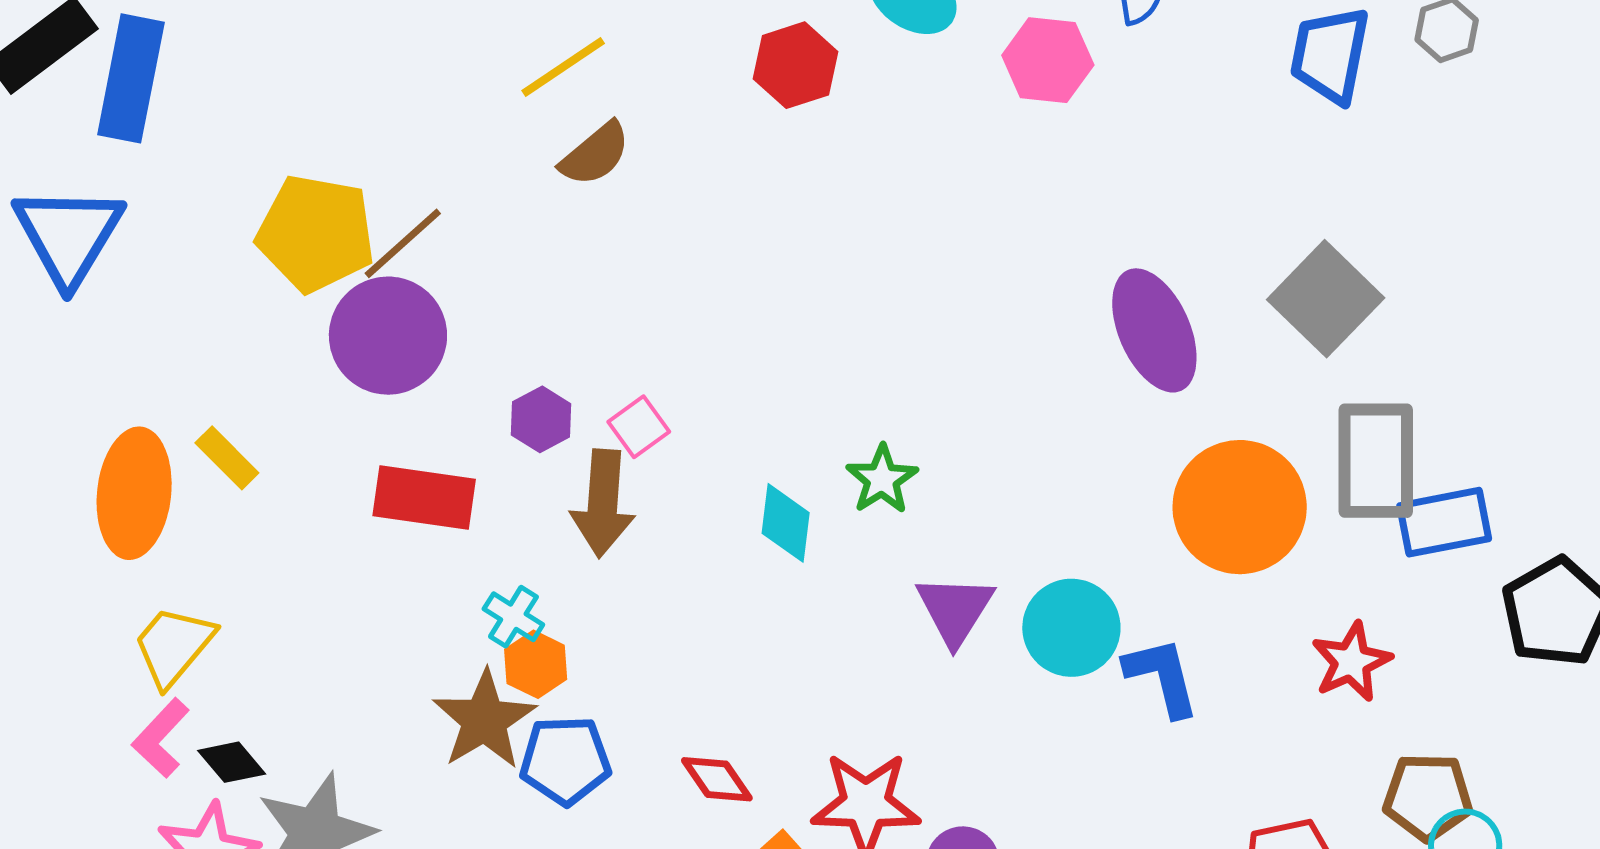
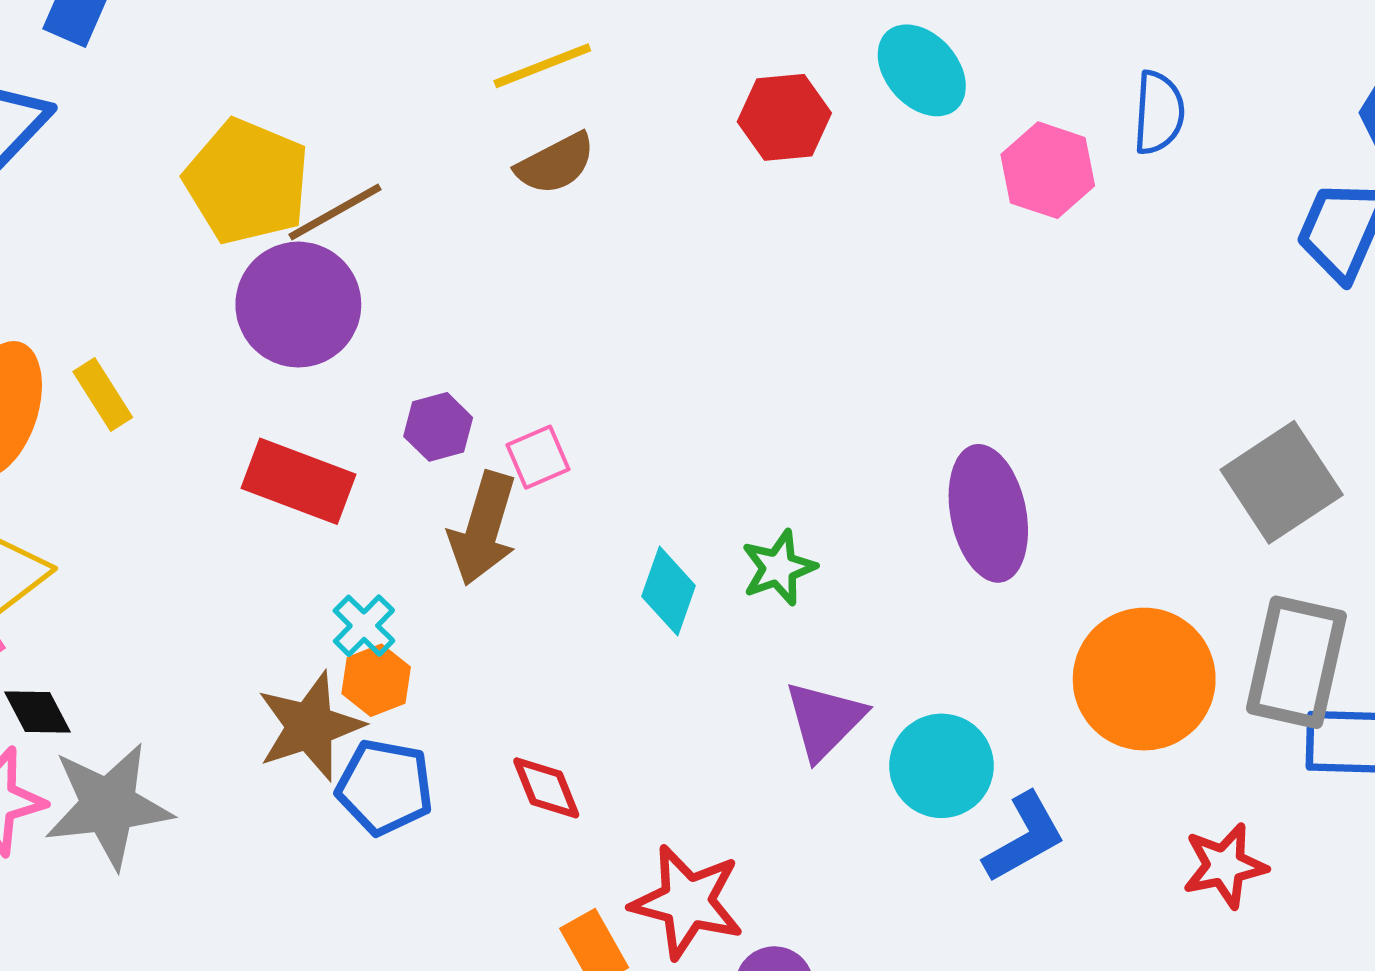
purple ellipse: (1154, 330) -> (988, 513), moved
blue L-shape: (1162, 677) -> (1024, 838), turned 62
red diamond: (717, 779) -> (546, 788), moved

